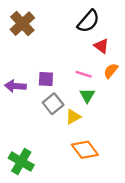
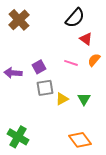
purple square: (46, 79) -> (39, 67), turned -32
green triangle: (87, 95) -> (84, 99), moved
gray square: (53, 104) -> (45, 88), turned 30
orange diamond: (85, 150) -> (80, 140), moved

